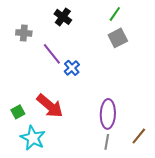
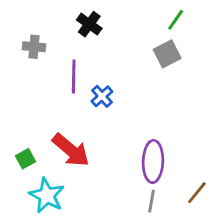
green line: (115, 14) -> (176, 20), moved
purple line: (52, 54) -> (74, 76), turned 40

